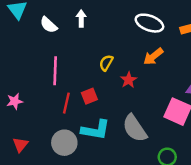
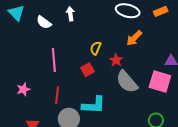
red square: (89, 96) -> (87, 70), moved
red line: (66, 103) -> (57, 95), moved
gray semicircle: (135, 128) -> (127, 82), moved

